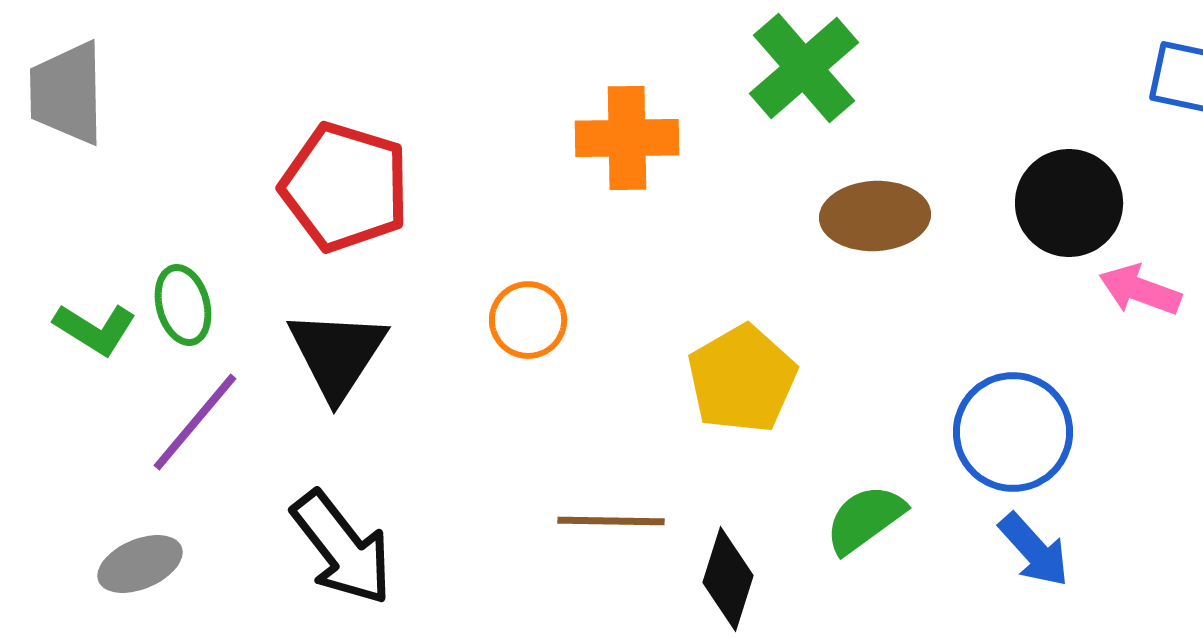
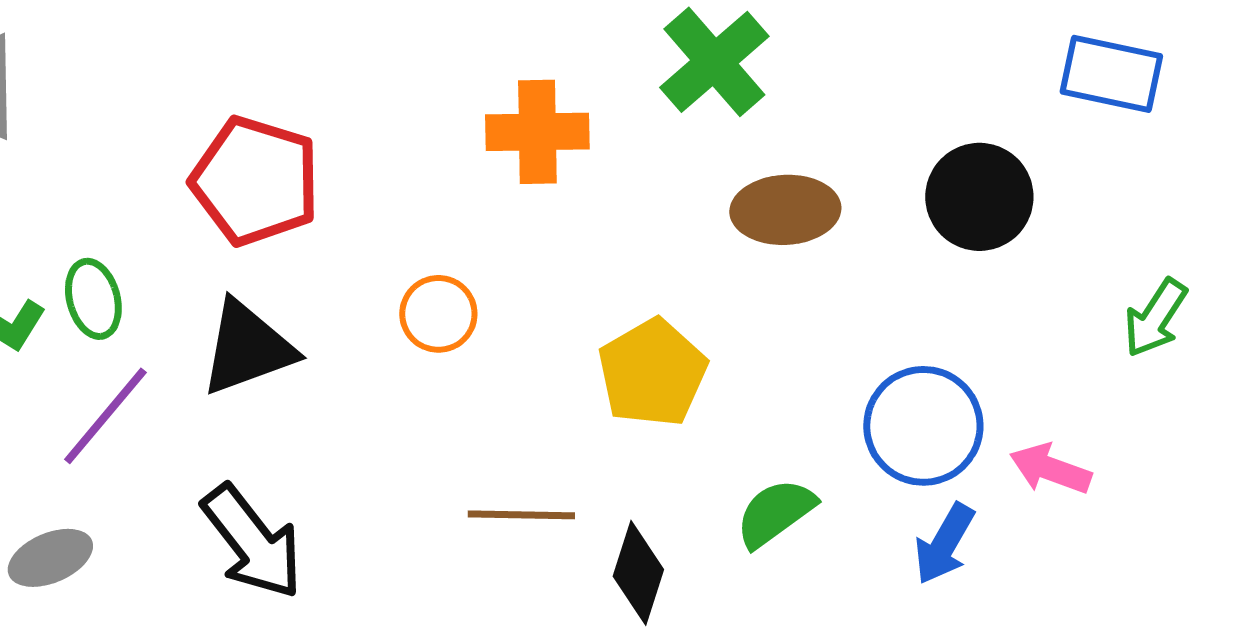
pink arrow: (1140, 290) -> (1050, 469), moved
black triangle: (337, 354) -> (247, 348), turned 37
blue arrow: (1034, 550) -> (944, 544), turned 72

